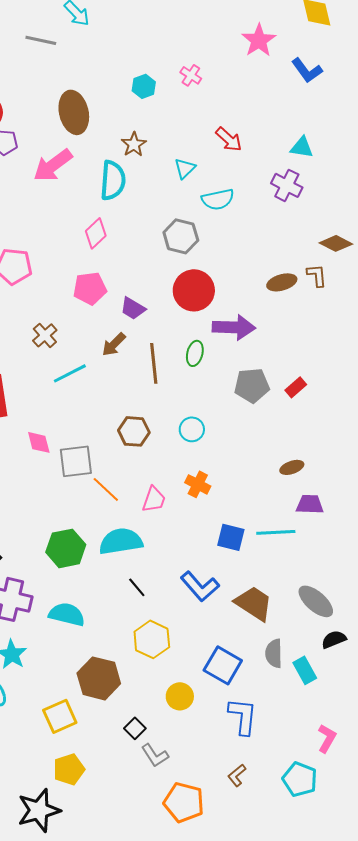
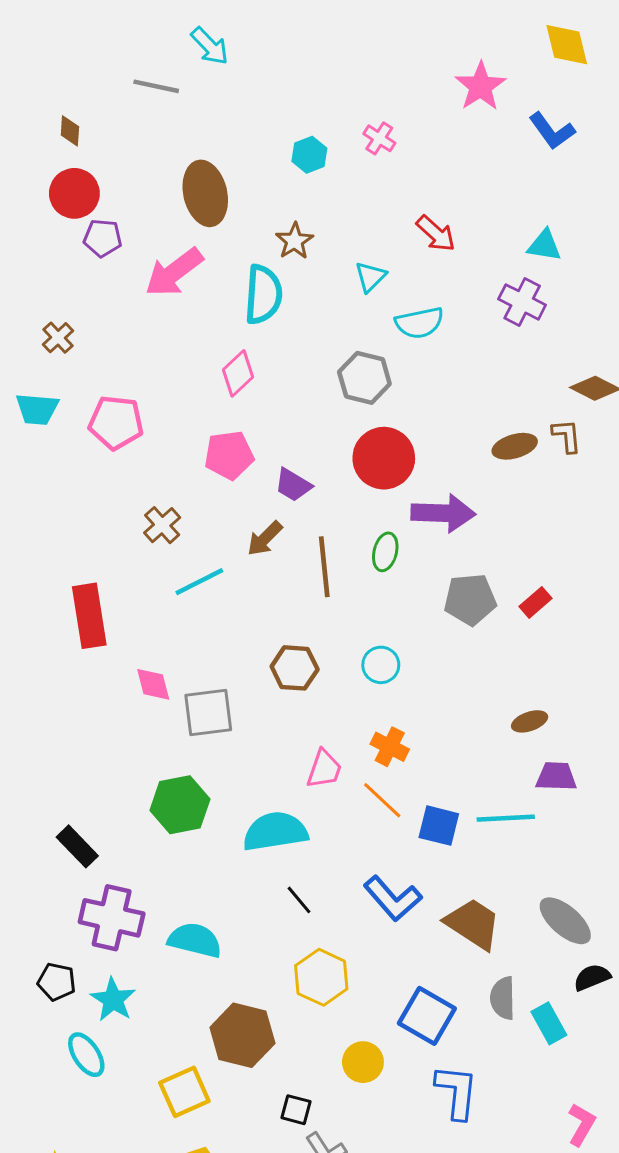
orange line: (106, 489) -> (382, 800), moved
green hexagon: (66, 548) -> (180, 805), moved
black square: (135, 728) -> (296, 1110), turned -30

